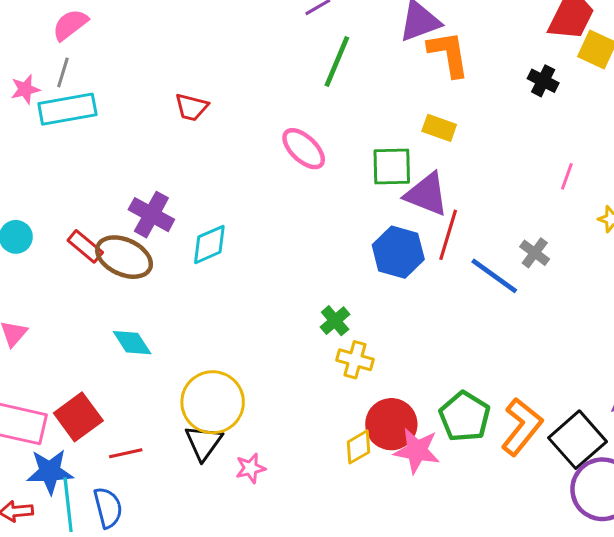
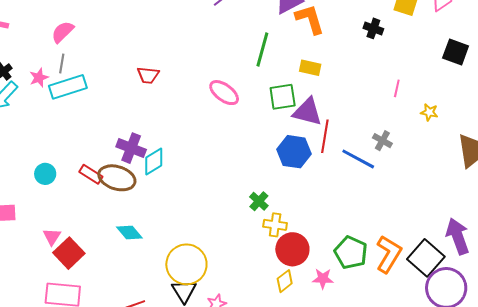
green line: (337, 61) -> (262, 50), moved
cyan diamond: (209, 244) -> (154, 161), moved
red square: (78, 417) -> (69, 253), moved
red circle: (391, 424) -> (292, 249), moved
pink star: (417, 451) -> (323, 279), size x0.7

